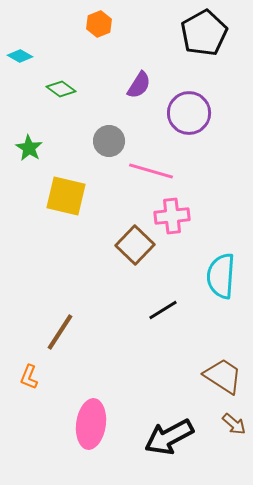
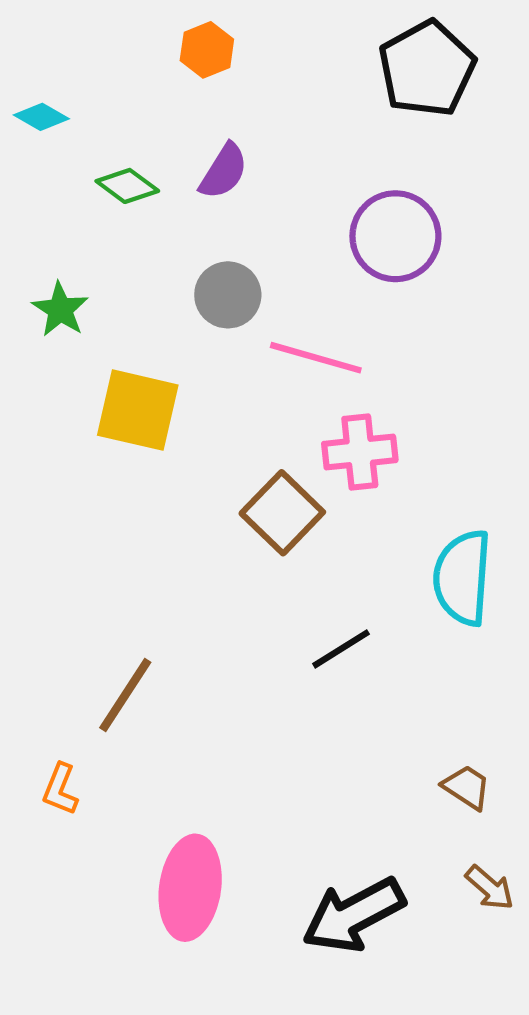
purple semicircle: (139, 85) -> (224, 171), moved
brown trapezoid: (223, 376) -> (467, 787), size x0.6

